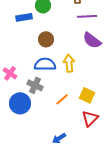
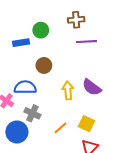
purple semicircle: (92, 40) -> (92, 87), moved
blue semicircle: (45, 64) -> (25, 87), moved

